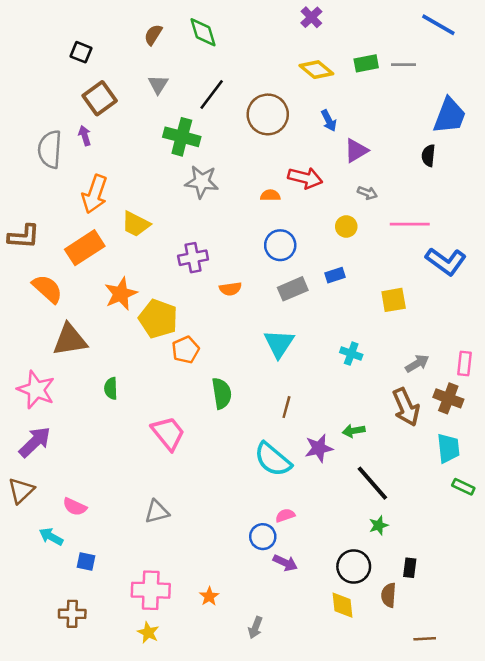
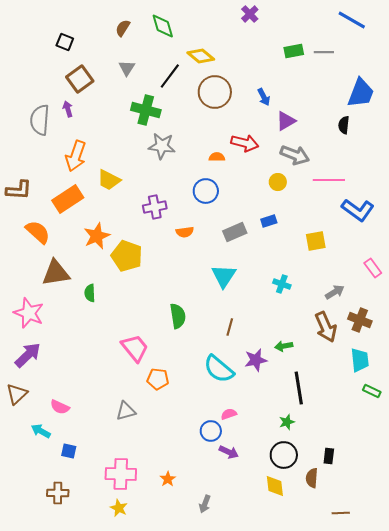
yellow diamond: (316, 70) -> (201, 56), moved
gray arrow: (367, 193) -> (295, 155), size x1.8
blue circle: (280, 245) -> (206, 191), moved
orange pentagon: (186, 350) -> (158, 379), moved, turned 30
pink rectangle: (465, 364) -> (373, 268), moved, turned -42
green semicircle: (111, 388) -> (90, 293), moved
black line: (372, 483) -> (299, 388), turned 32
green star: (379, 525) -> (287, 422), moved

